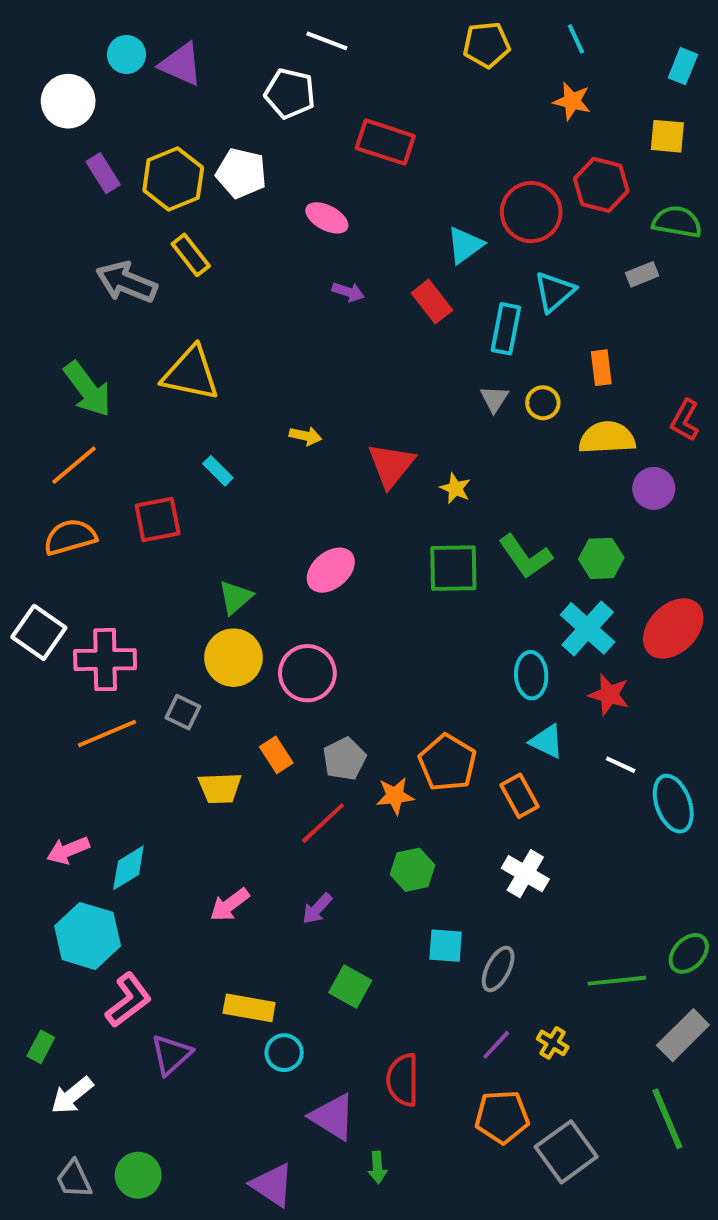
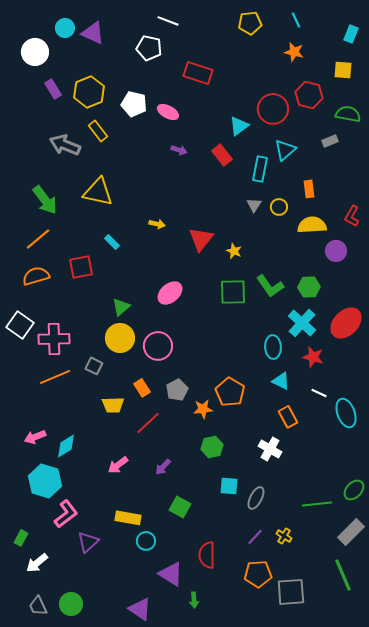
white pentagon: (241, 173) -> (134, 104), moved
orange rectangle: (520, 796) -> (288, 417), moved
red line: (323, 823) -> (148, 423), moved
gray square: (566, 1152) -> (291, 592), turned 32

